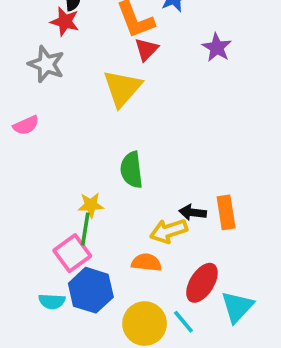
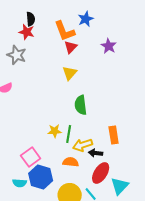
yellow triangle: (122, 88) -> (70, 73), moved, size x0.7
green semicircle: (132, 170) -> (81, 105), moved
yellow star: (91, 205) -> (55, 131), moved
black arrow: (193, 212) -> (96, 153), moved
green line: (85, 229) -> (69, 134), moved

